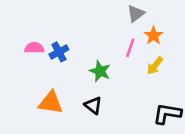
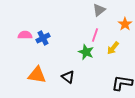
orange star: (153, 35) -> (125, 24), moved
green star: (100, 71) -> (86, 52), moved

